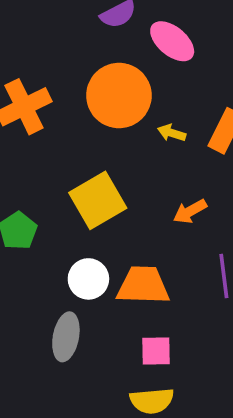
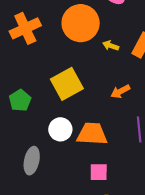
gray ellipse: (66, 337) -> (32, 161), moved

